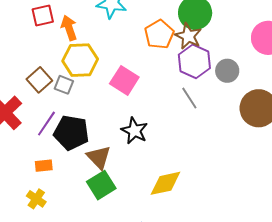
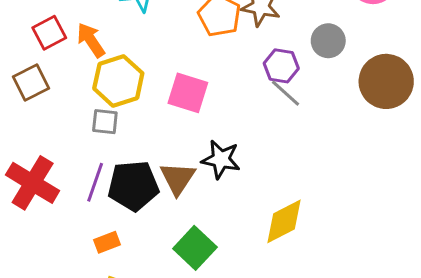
purple hexagon: (194, 61) -> (281, 66), moved, size x0.7
brown square: (39, 80) -> (31, 83), moved, turned 30
brown triangle: (99, 157) -> (178, 178), moved, turned 32

